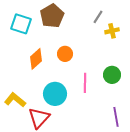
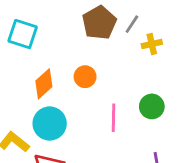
brown pentagon: (52, 16) -> (99, 23), moved
cyan circle: (55, 94) -> (50, 124), moved

